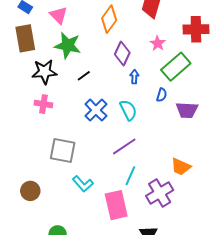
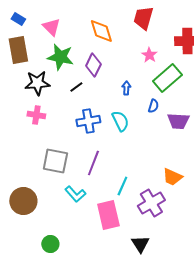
orange diamond: (109, 19) -> (101, 31), turned -52
purple diamond: (122, 54) -> (93, 65), moved
blue cross: (96, 110) -> (88, 121), turned 35
purple line: (124, 146) -> (93, 163), moved, turned -35
brown circle: (30, 191) -> (23, 201), size x1.4

